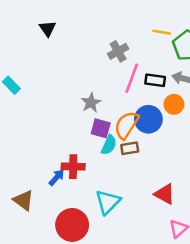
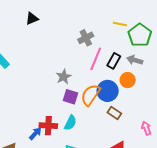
black triangle: (47, 29) -> (32, 19), turned 40
black rectangle: (155, 80) -> (114, 61), turned -70
cyan semicircle: (109, 145) -> (70, 123), moved
brown rectangle: (130, 148) -> (114, 113), moved, turned 40

